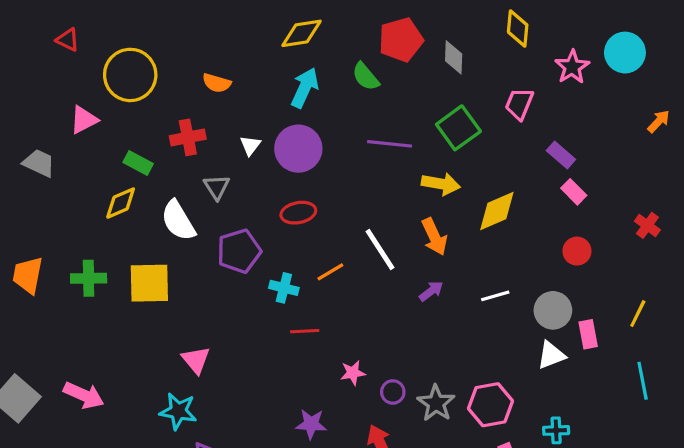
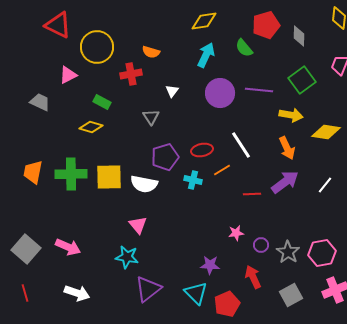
red triangle: (68, 40) -> (58, 25), size x1.8
red cross: (188, 137) -> (131, 74), moved
purple circle: (298, 149) -> (220, 93), moved
yellow diamond: (121, 203) -> (91, 127), turned 40
yellow diamond: (497, 211) -> (326, 132), turned 32
red ellipse: (298, 213) -> (202, 150), moved
white semicircle: (178, 221) -> (144, 184), moved, turned -48
white line: (380, 249) -> (241, 145), moved
green cross: (89, 278) -> (71, 174), size x1.4
purple arrow: (431, 291) -> (285, 182), size x1.8
white line: (495, 296) -> (325, 185), turned -36
red line: (305, 331) -> (252, 194), moved

